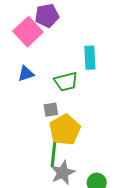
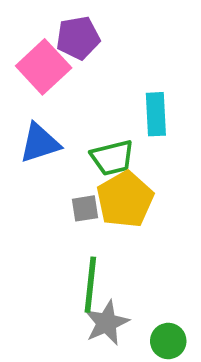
blue triangle: (26, 74) -> (40, 143), size x1.4
yellow pentagon: (65, 130) -> (125, 199), moved

